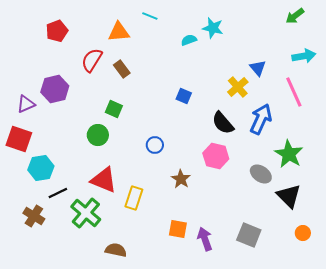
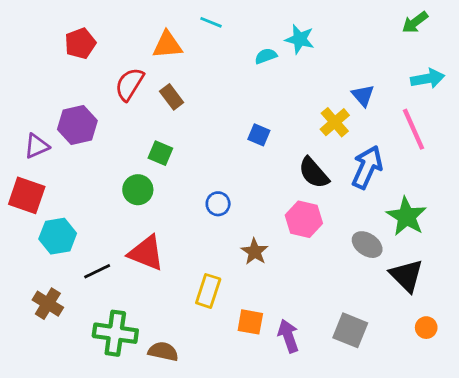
black line: (58, 193) -> (97, 271), moved
yellow rectangle: (134, 198) -> (208, 291), moved
green cross: (86, 213) -> (115, 333), moved, turned -32

